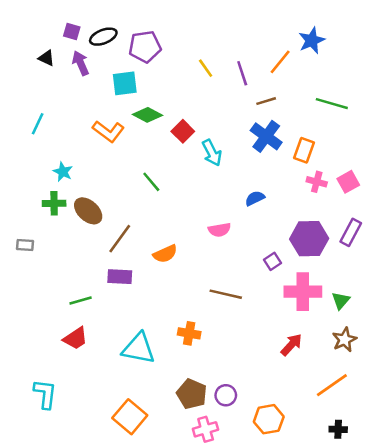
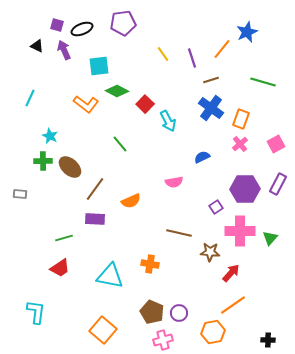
purple pentagon: (145, 47) -> (123, 23), moved
pink cross: (317, 182) -> (240, 144), moved, turned 35
brown star: (344, 340) -> (210, 252), moved, turned 30
orange line: (332, 385) -> (233, 305), moved

